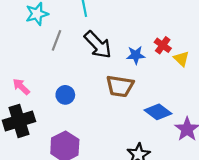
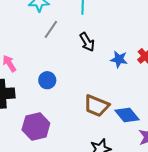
black arrow: (98, 45) -> (87, 42), size x0.7
brown trapezoid: (120, 86) -> (97, 106), moved

